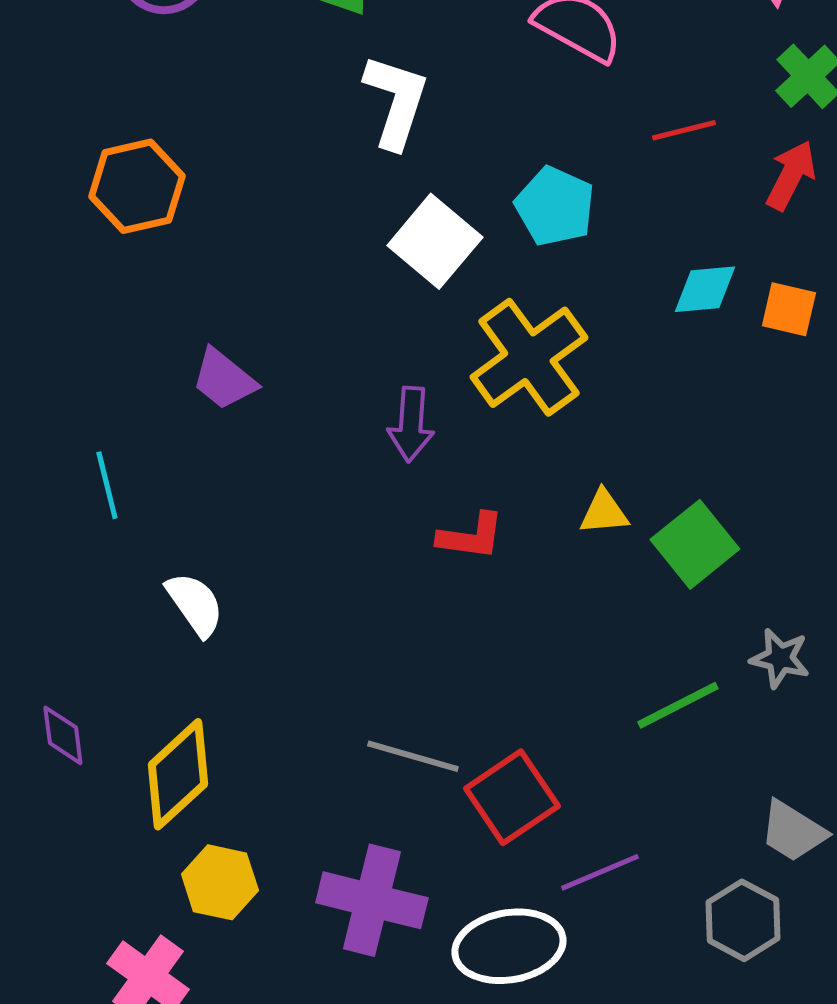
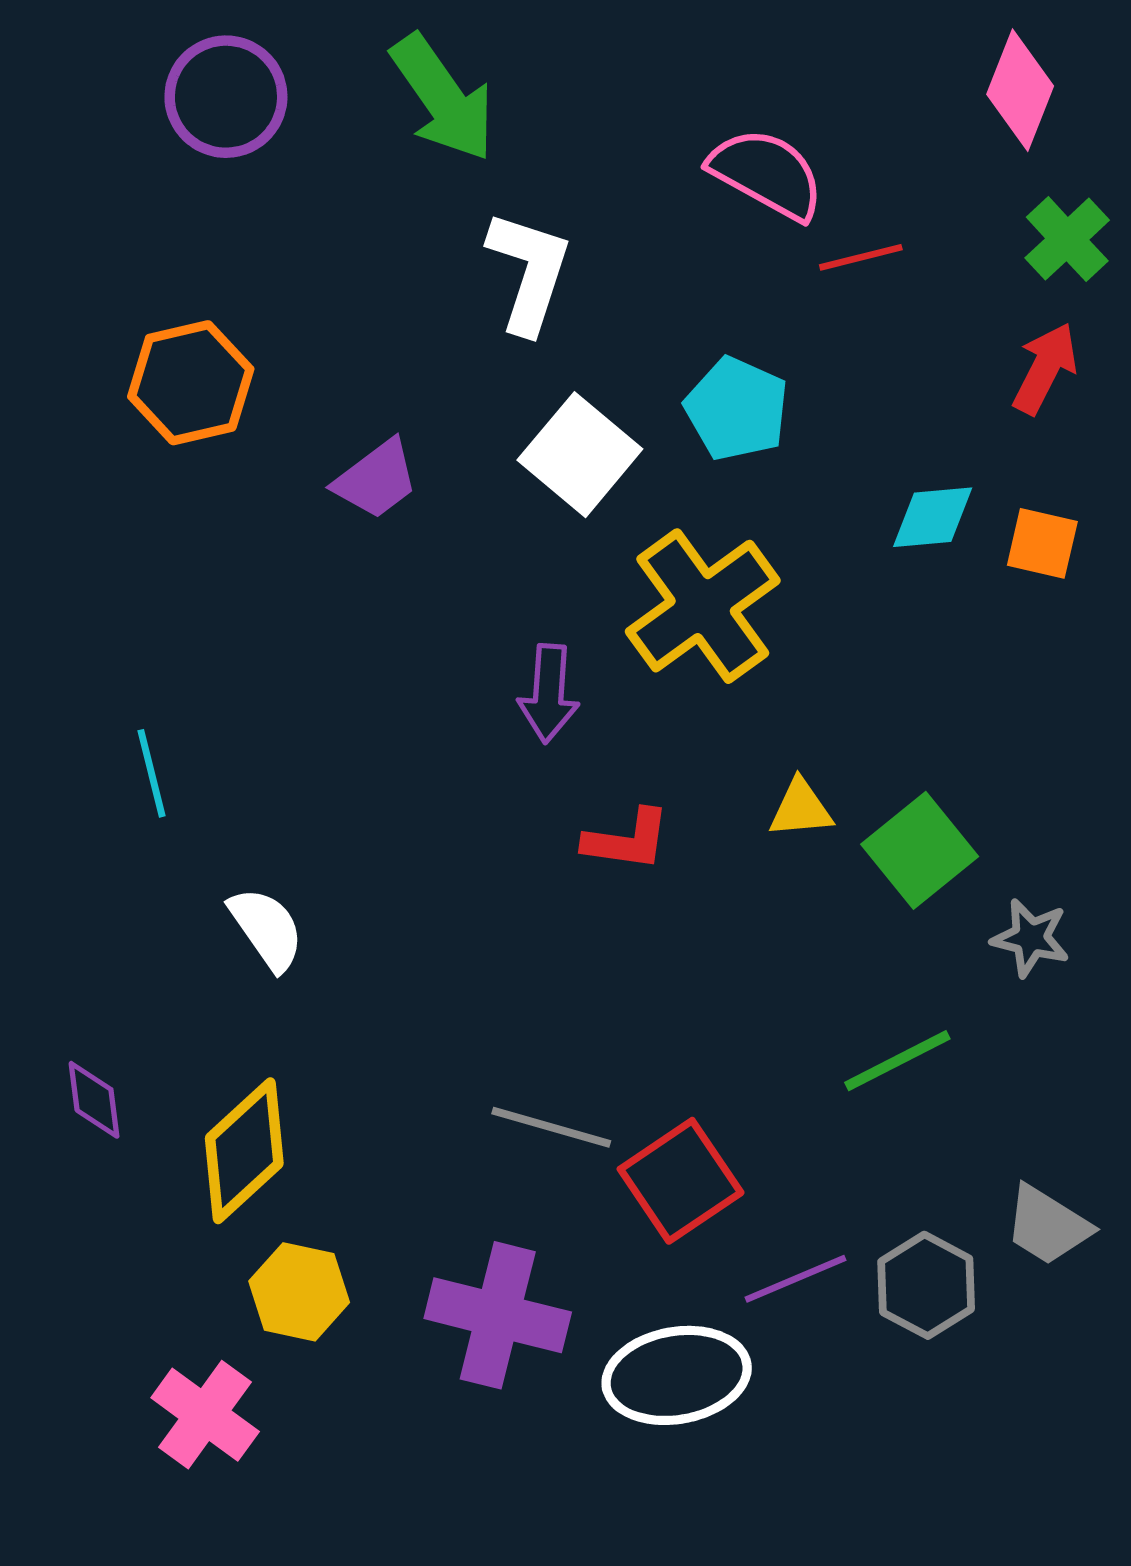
red line: (684, 130) -> (861, 257), moved
purple trapezoid: (224, 379) -> (376, 479), moved, turned -76
gray star: (780, 658) -> (1031, 938), moved
gray hexagon: (743, 920) -> (926, 1285), moved

